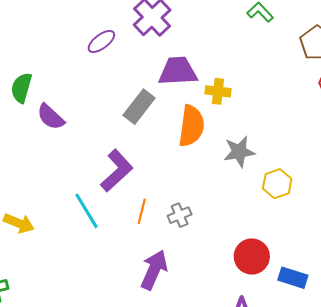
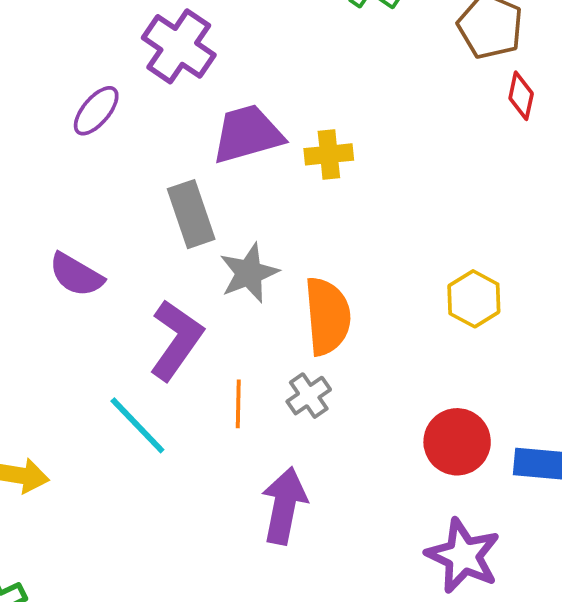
gray rectangle: (139, 107) -> (191, 214), turned -44
purple semicircle: (51, 117) -> (76, 275), moved
orange semicircle: (191, 126) -> (327, 316), moved
gray star: (239, 152) -> (249, 273), moved

